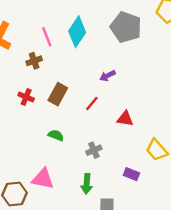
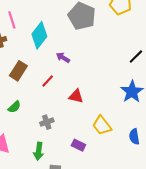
cyan diamond: (77, 32) -> (39, 35), moved
purple arrow: (108, 76) -> (63, 58), turned 56
green semicircle: (56, 135) -> (14, 107), turned 112

